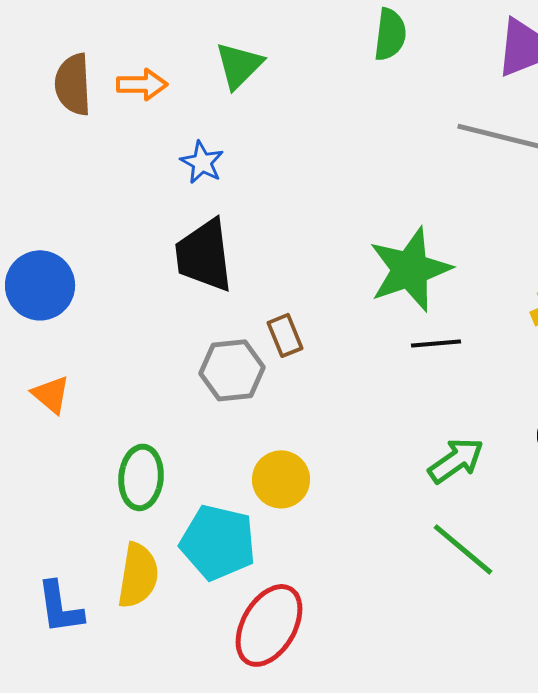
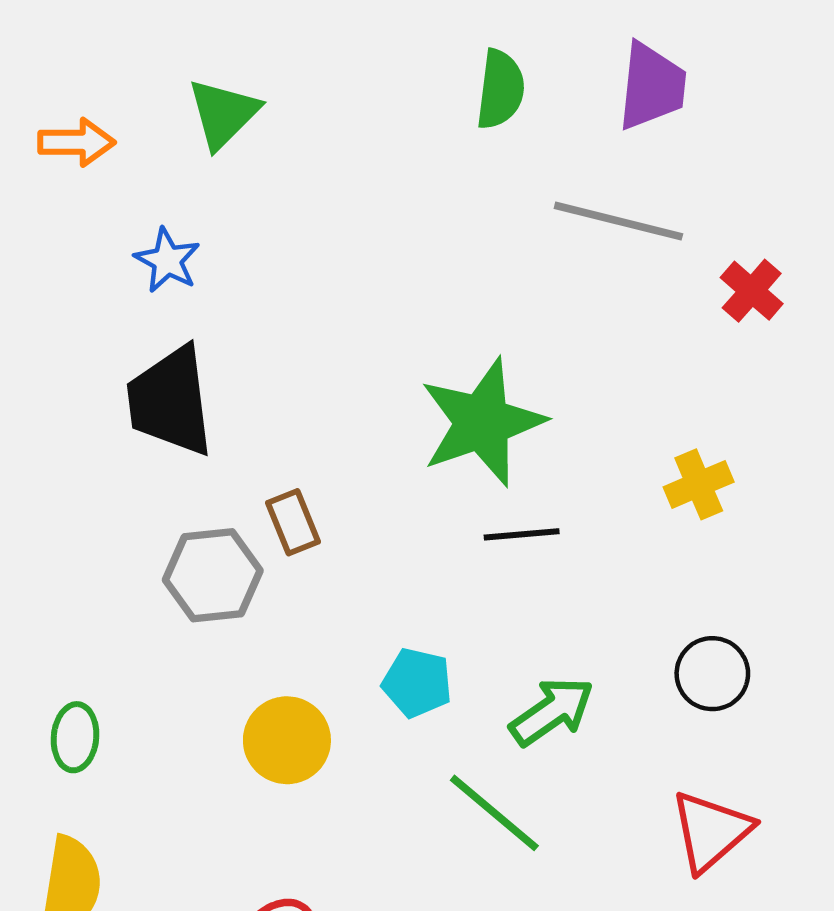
green semicircle: (390, 34) -> (500, 89), moved
green ellipse: (141, 477) -> (75, 737), size x0.7
cyan pentagon: (218, 542) -> (417, 683), moved, size x0.6
green line: (463, 549) -> (494, 813), moved

